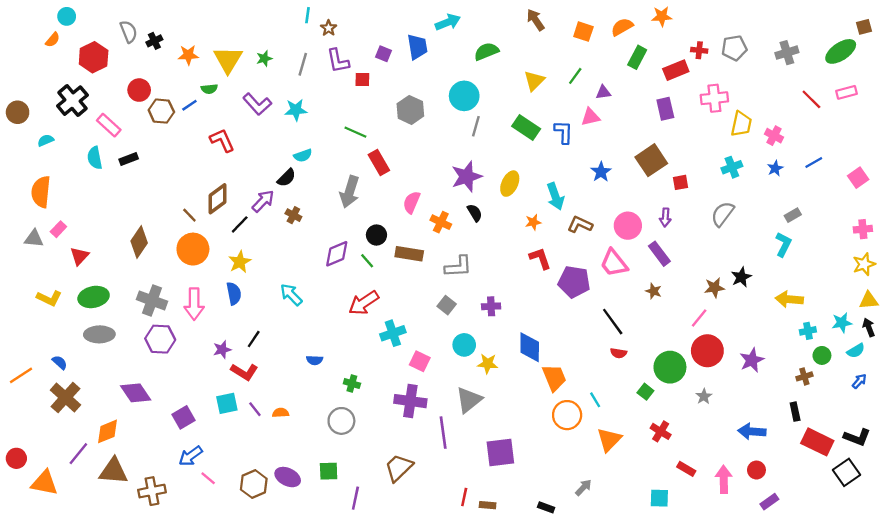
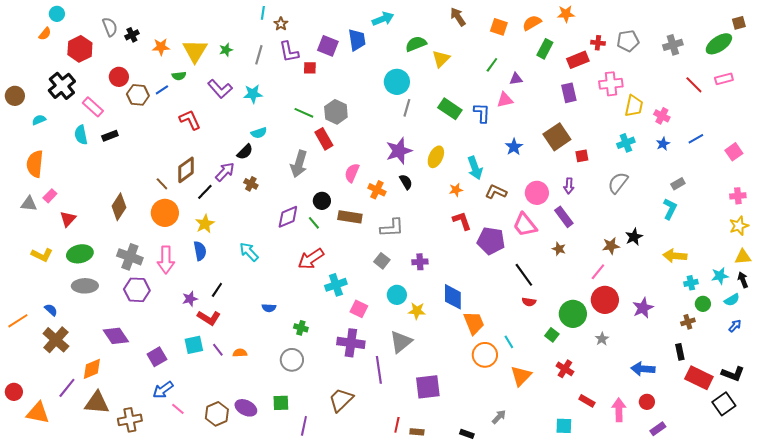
purple square: (384, 54) -> (328, 46), size x1.5
yellow triangle: (534, 81) -> (441, 59), moved
gray hexagon: (410, 110) -> (336, 112), moved

